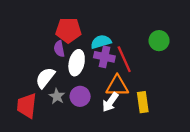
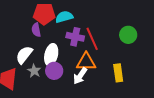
green circle: (159, 41) -> (128, 35), moved
cyan semicircle: (101, 42) -> (64, 17), moved
white ellipse: (77, 63) -> (51, 55), moved
yellow rectangle: (143, 102) -> (118, 73), moved

